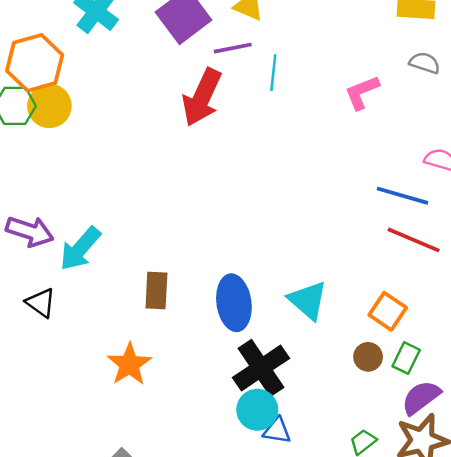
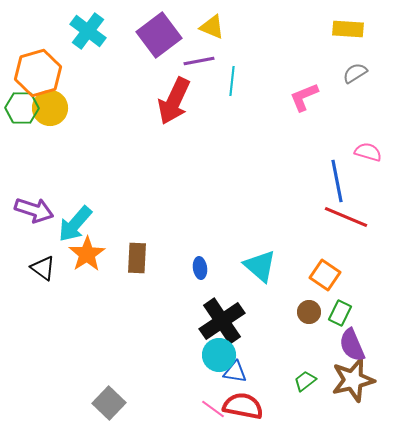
gray semicircle: (425, 63) -> (355, 73), turned -50
blue line: (402, 196) -> (337, 181), turned 63
blue ellipse: (234, 303) -> (200, 268), size x0.5
orange star: (129, 364) -> (87, 254), moved
purple semicircle: (421, 397) -> (352, 345), turned -76

